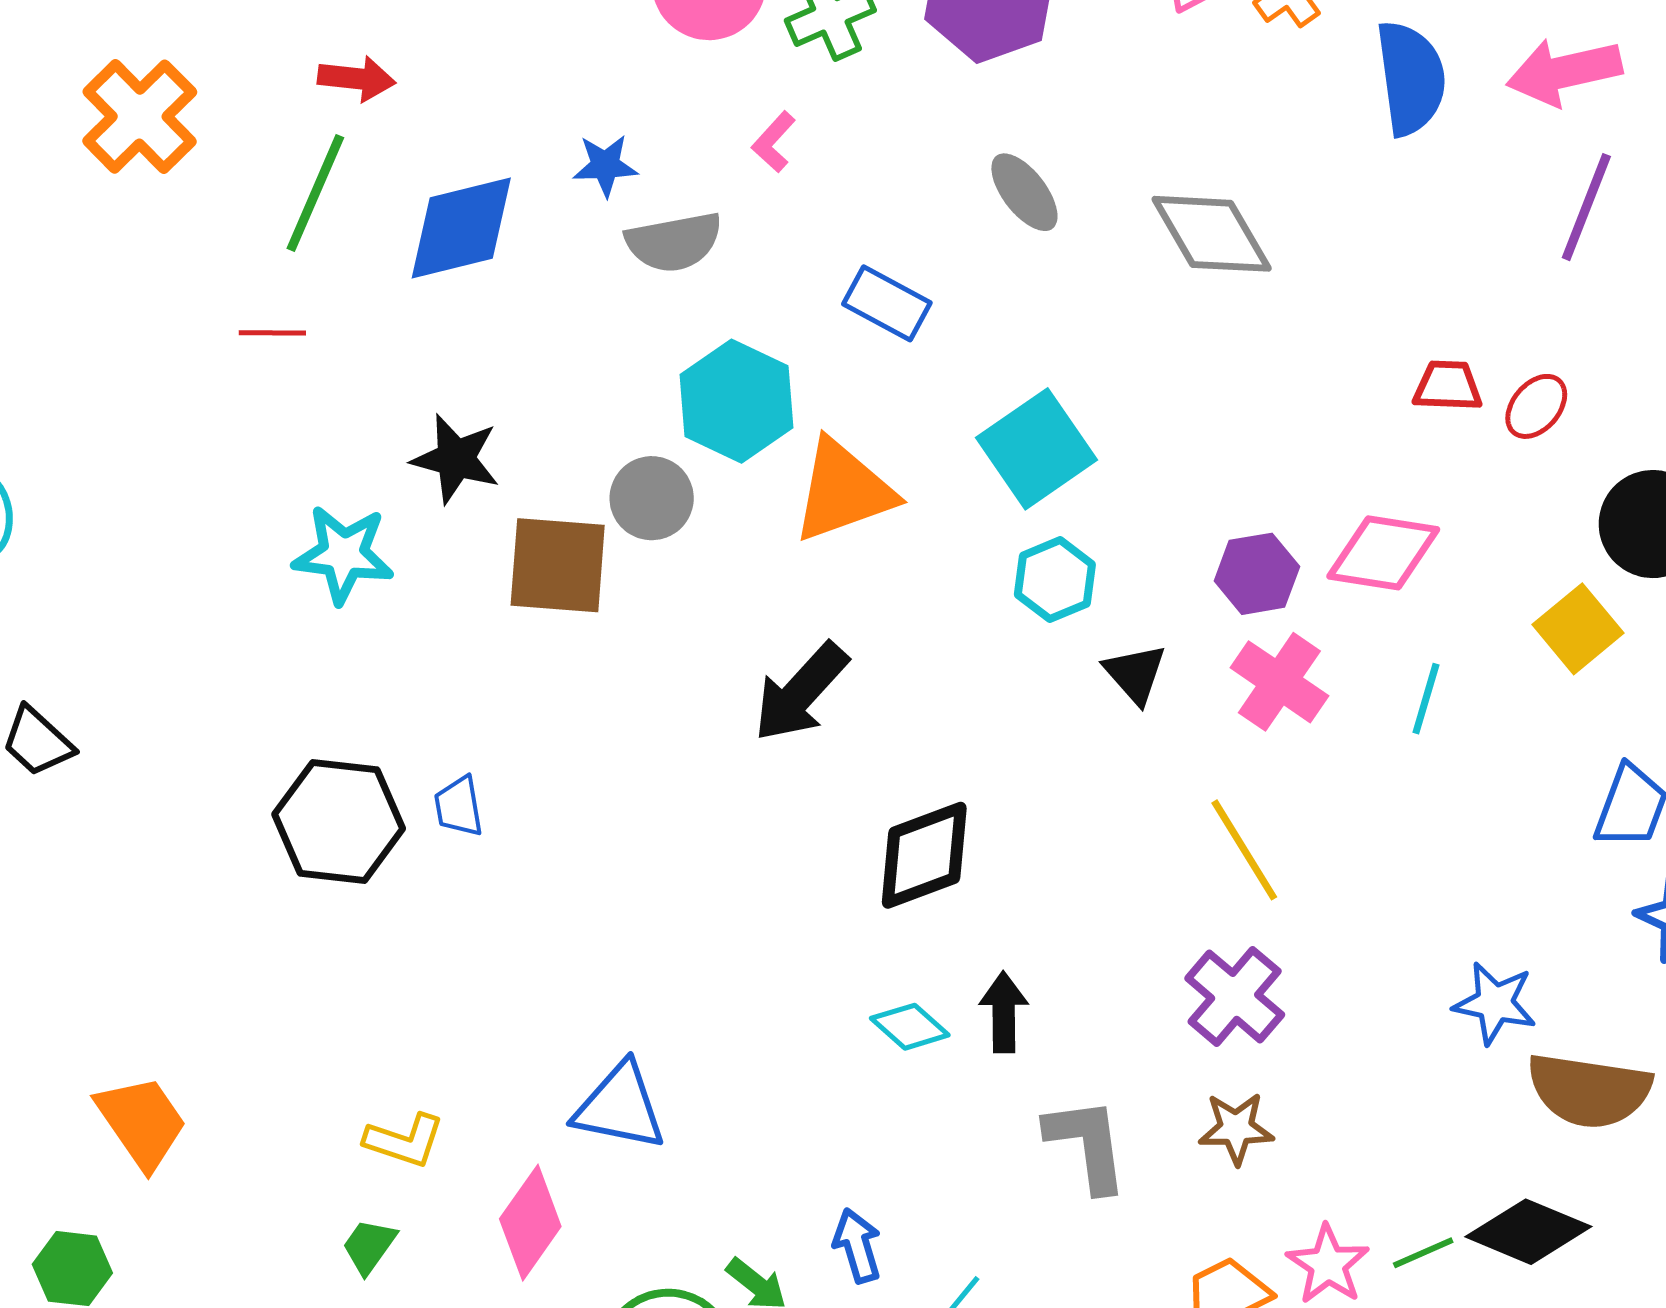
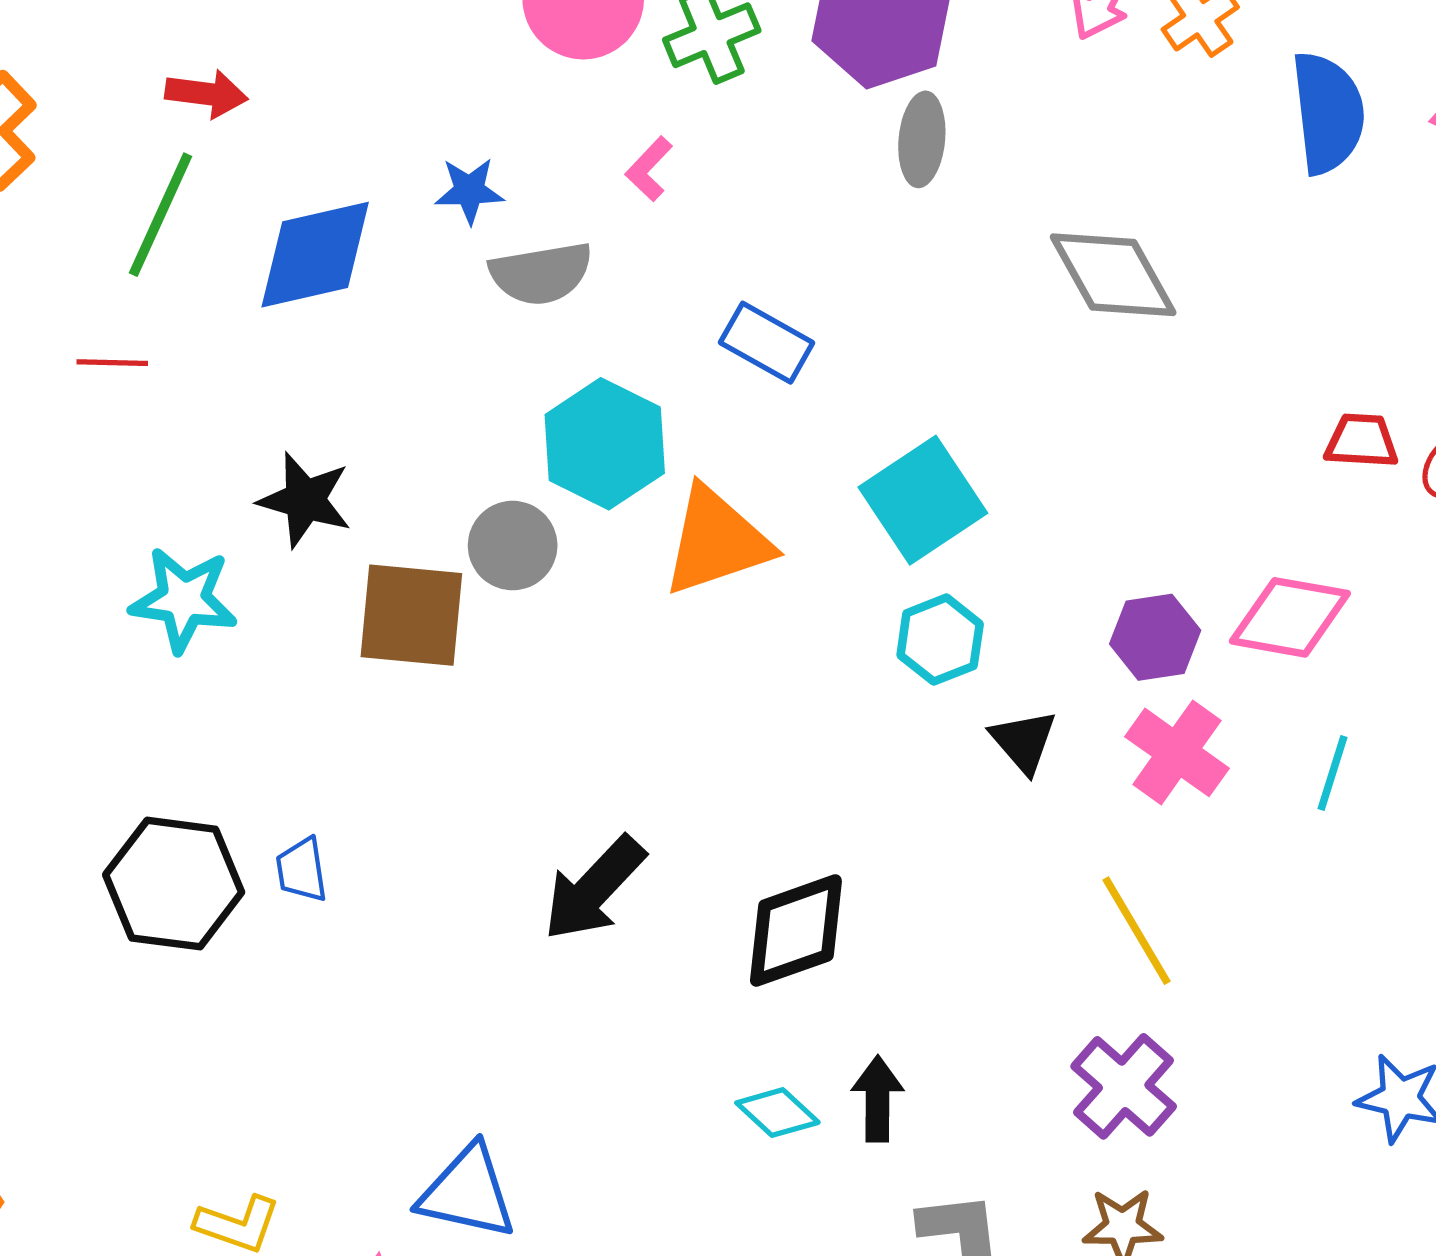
gray ellipse: (1024, 192) -> (922, 139), moved, turned 42
black arrow: (801, 692) -> (594, 888), moved

